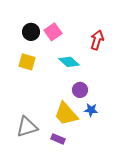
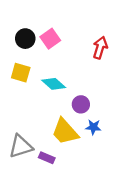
cyan diamond: (69, 62) -> (54, 84), moved
purple rectangle: (58, 139) -> (47, 158), moved

